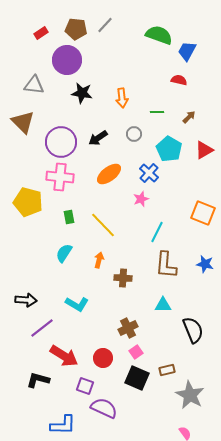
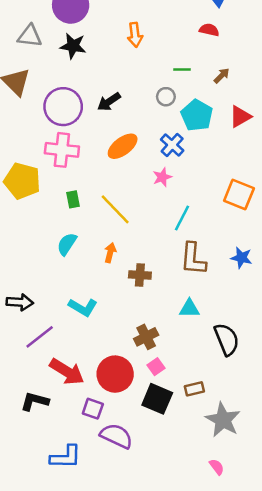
black star: (82, 93) -> (73, 46), moved
orange arrow: (122, 98) -> (135, 35), moved
gray circle: (134, 134) -> (166, 97), moved
red circle: (103, 358) -> (115, 374), size x1.5

